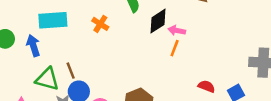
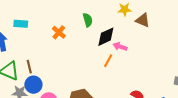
cyan rectangle: (53, 20) -> (21, 24), size x0.6
orange line: (175, 48) -> (108, 61), moved

